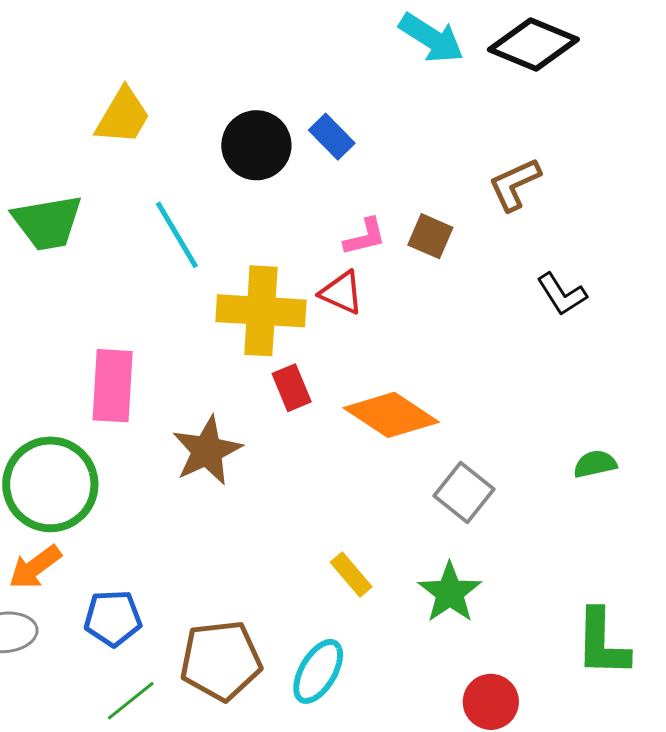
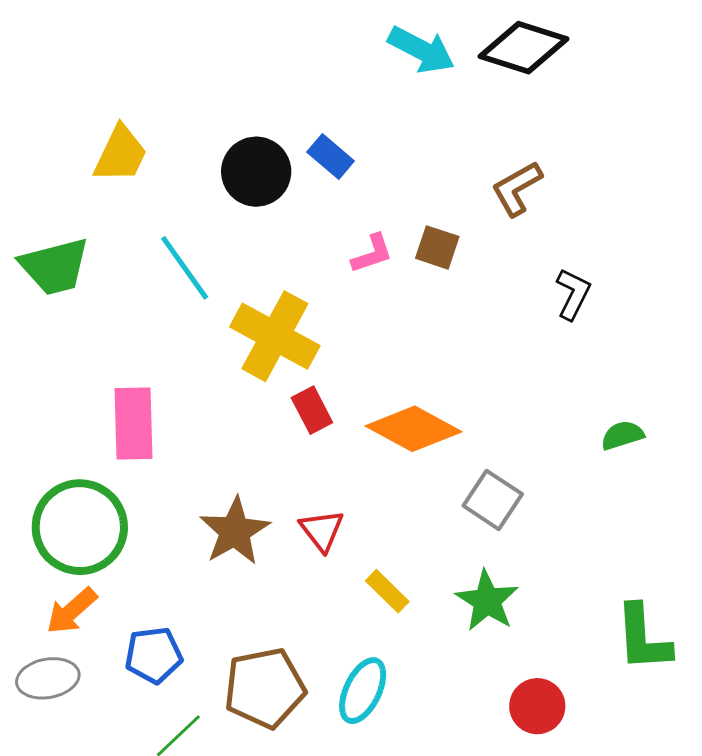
red triangle: (342, 293) -> (322, 530), moved, turned 33
black L-shape: (562, 294) -> (573, 294), turned -116
yellow cross: (261, 311) -> (275, 336), turned 30
brown star: (207, 451) -> (235, 531), moved
green semicircle: (595, 464) -> (622, 435), moved

